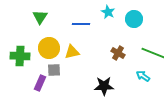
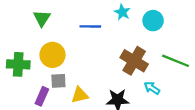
yellow triangle: (72, 52) -> (80, 95), moved
brown cross: (118, 53) -> (134, 61), size x1.6
cyan arrow: (143, 76) -> (152, 88), moved

